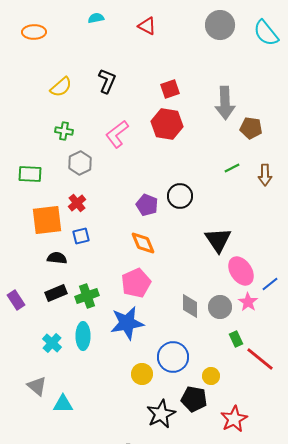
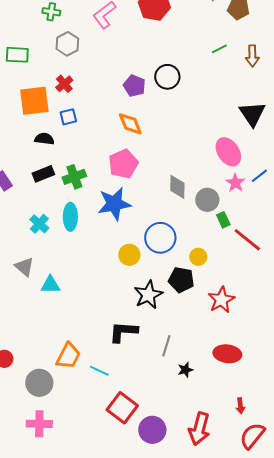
black triangle: (218, 240) -> (252, 114), moved
blue line: (270, 284) -> (259, 176), moved
gray circle: (220, 307) -> (207, 200), moved

